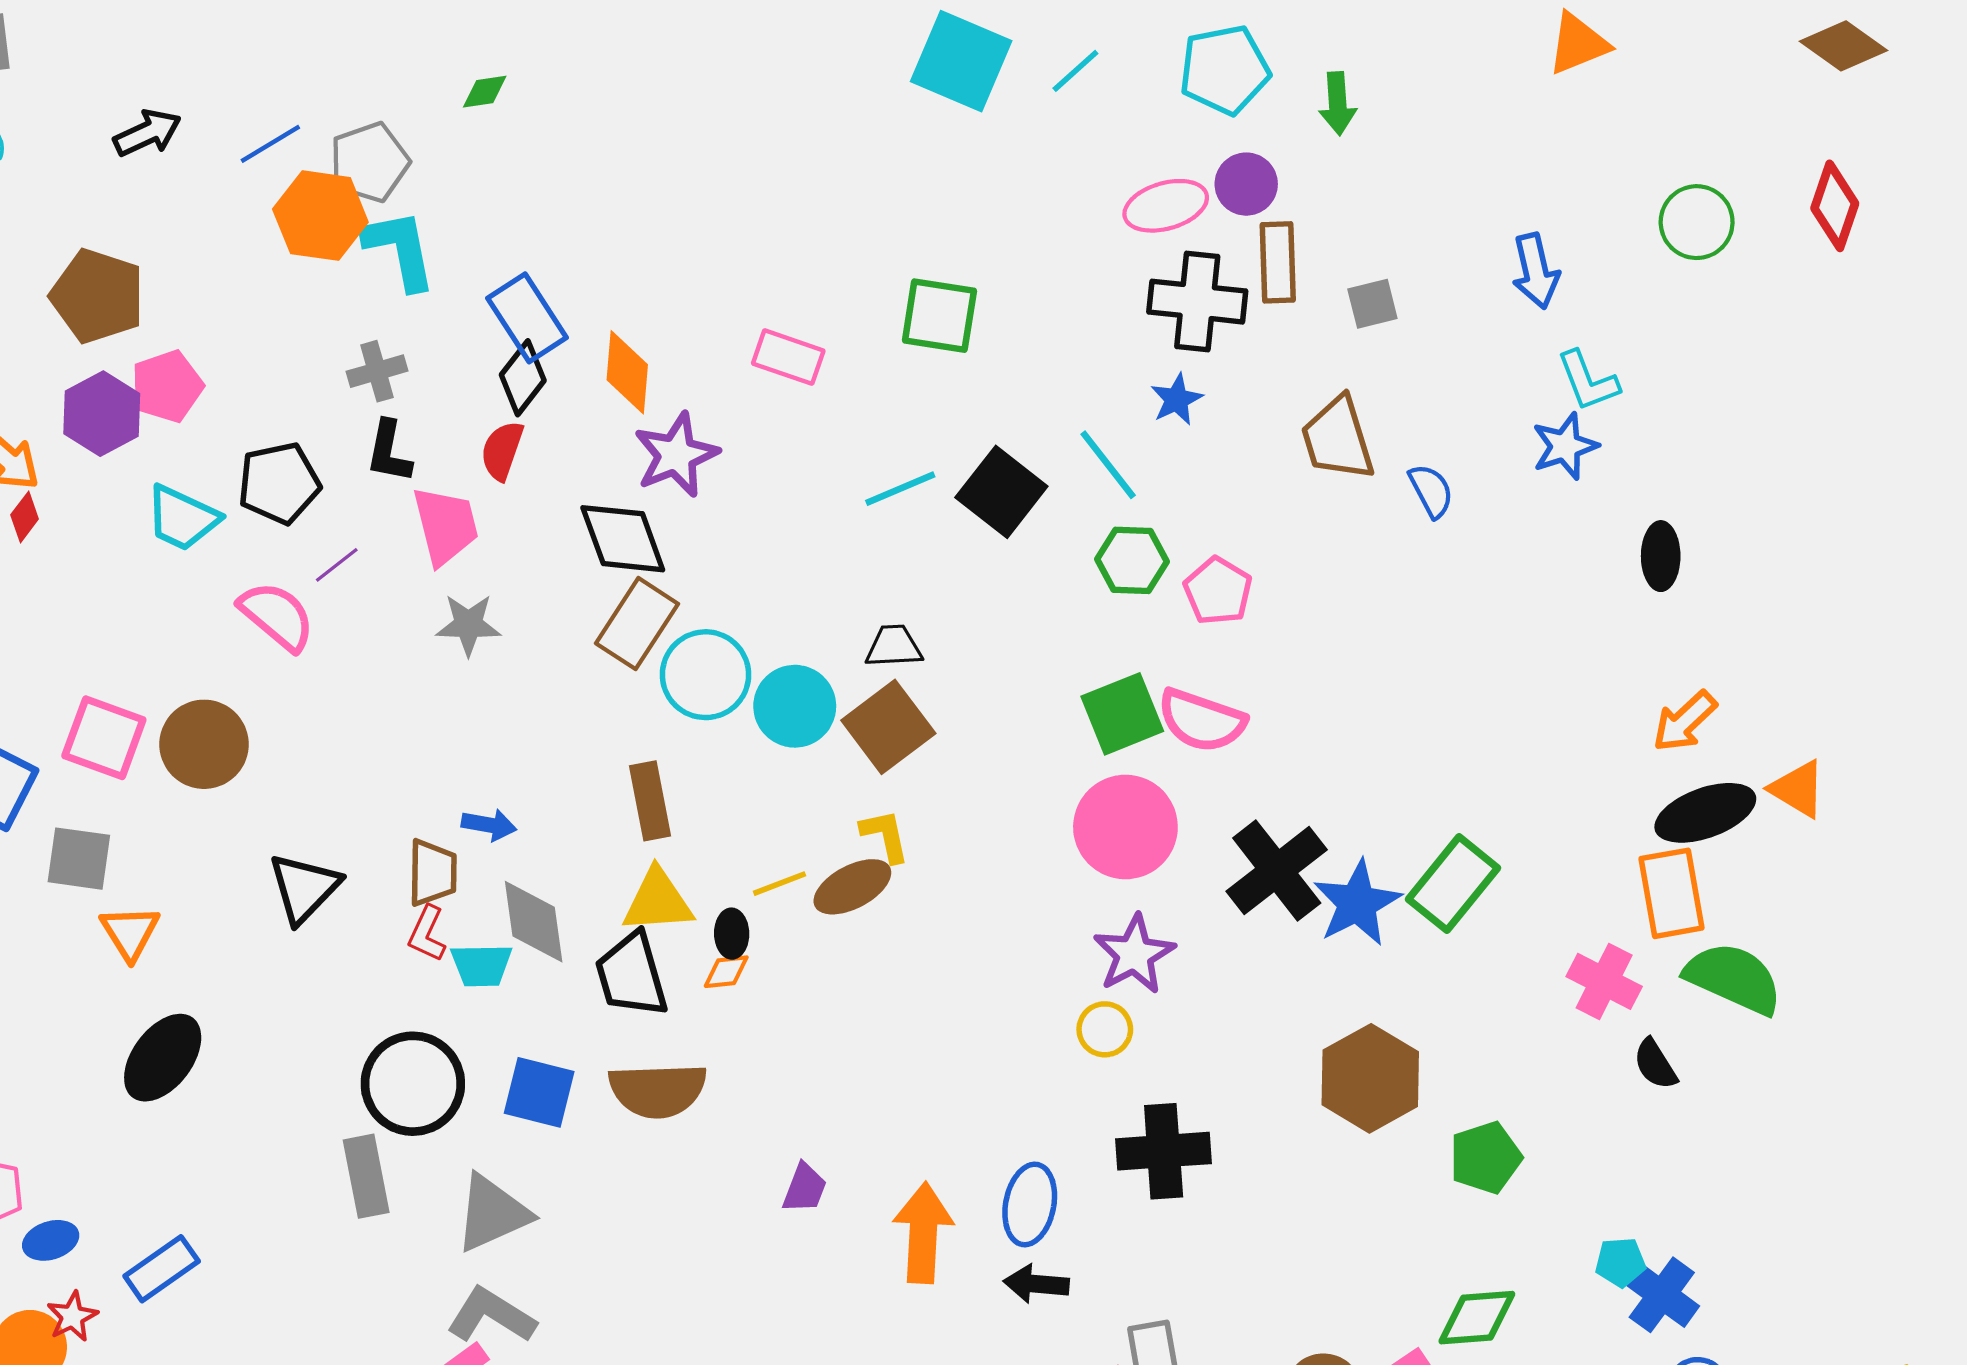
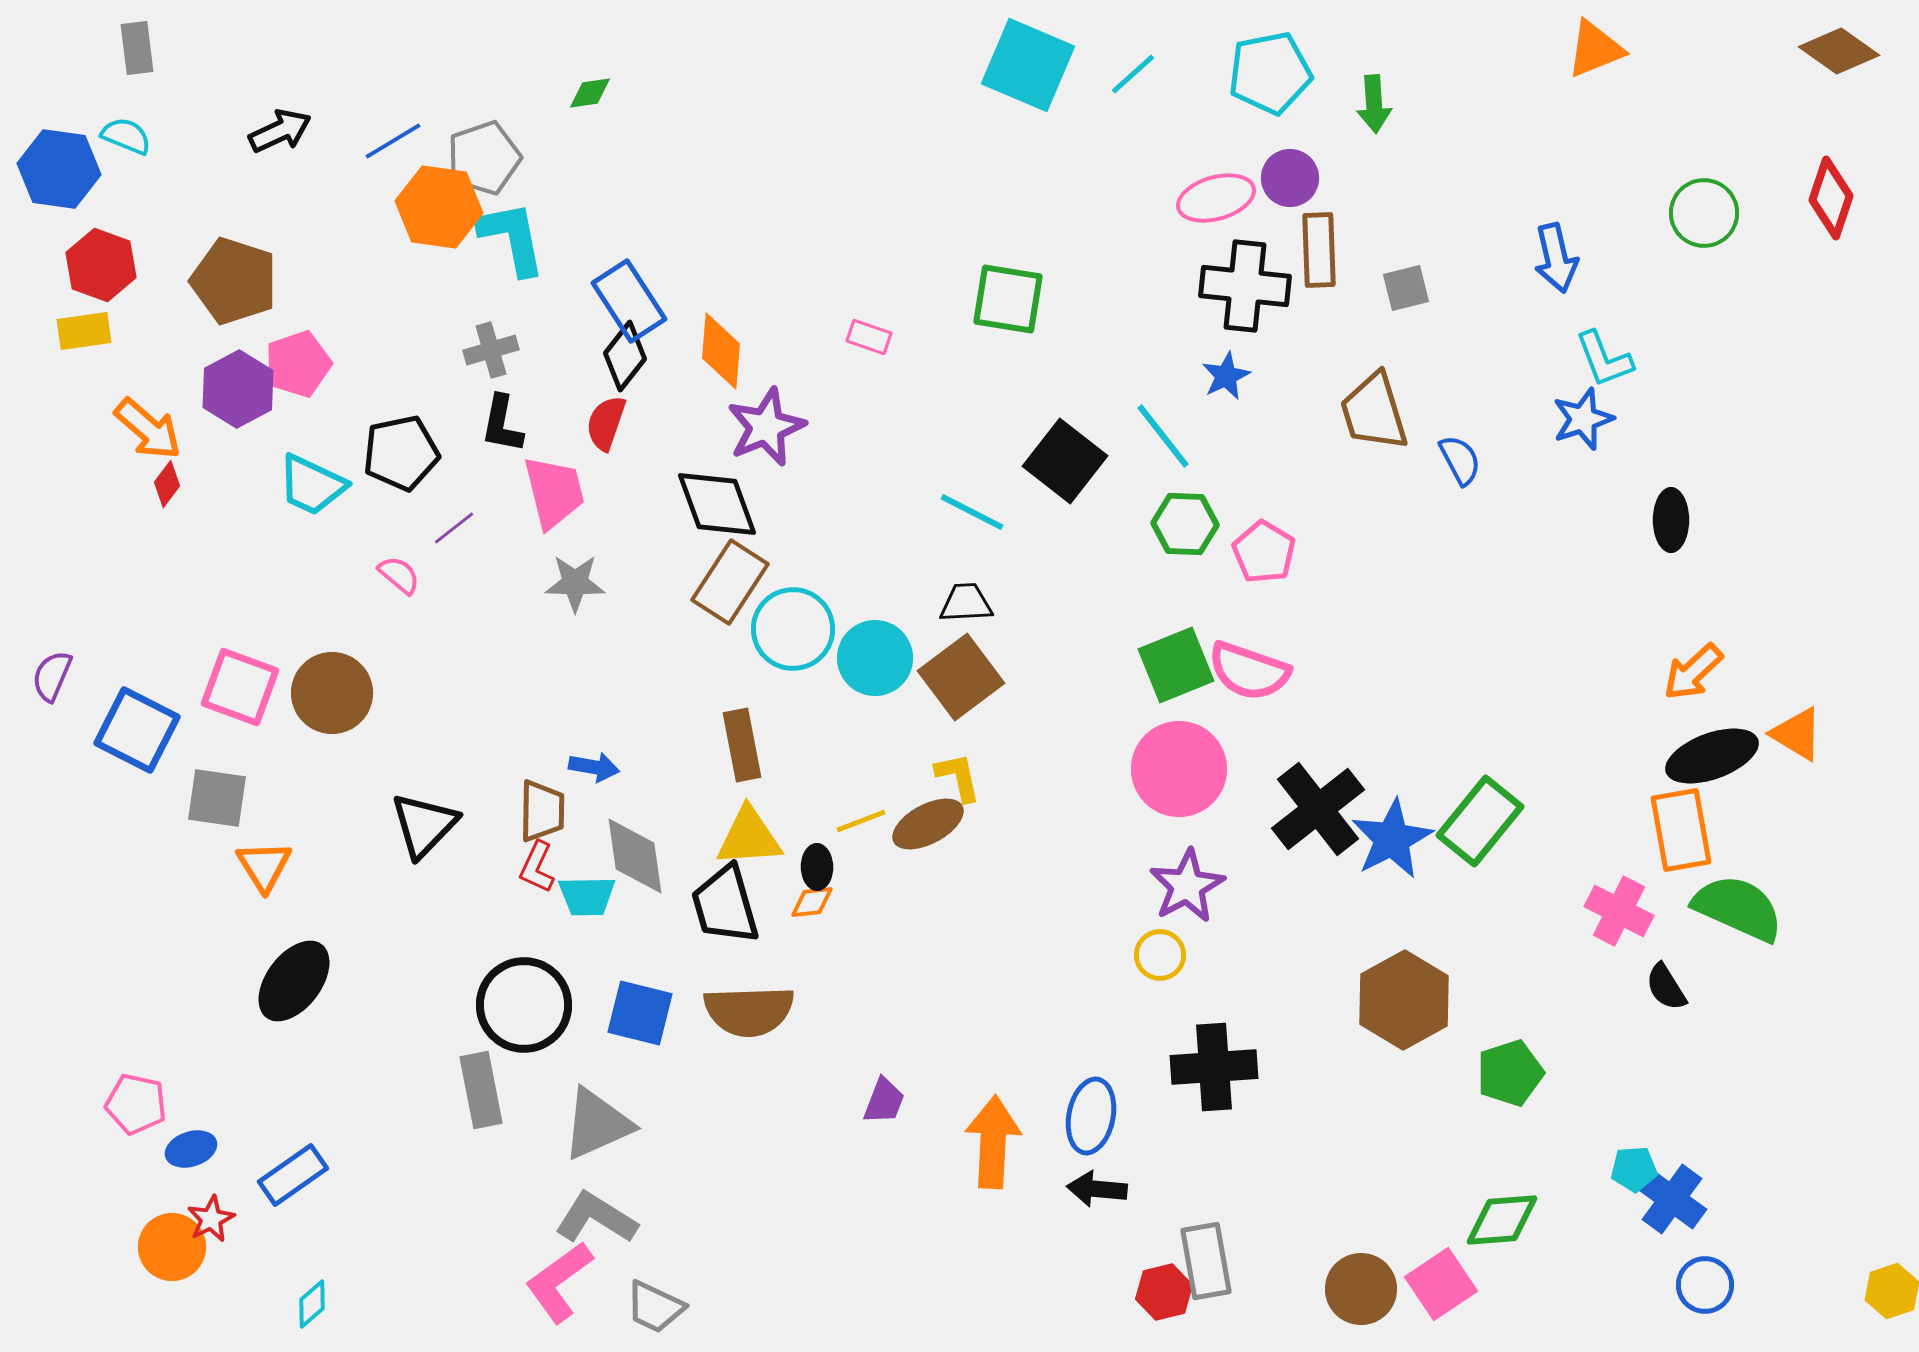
pink rectangle: (788, 357) -> (869, 337), size x0.7
cyan line: (900, 489) -> (972, 512), moved, turned 50
pink semicircle: (277, 616) -> (399, 575), size x0.6

